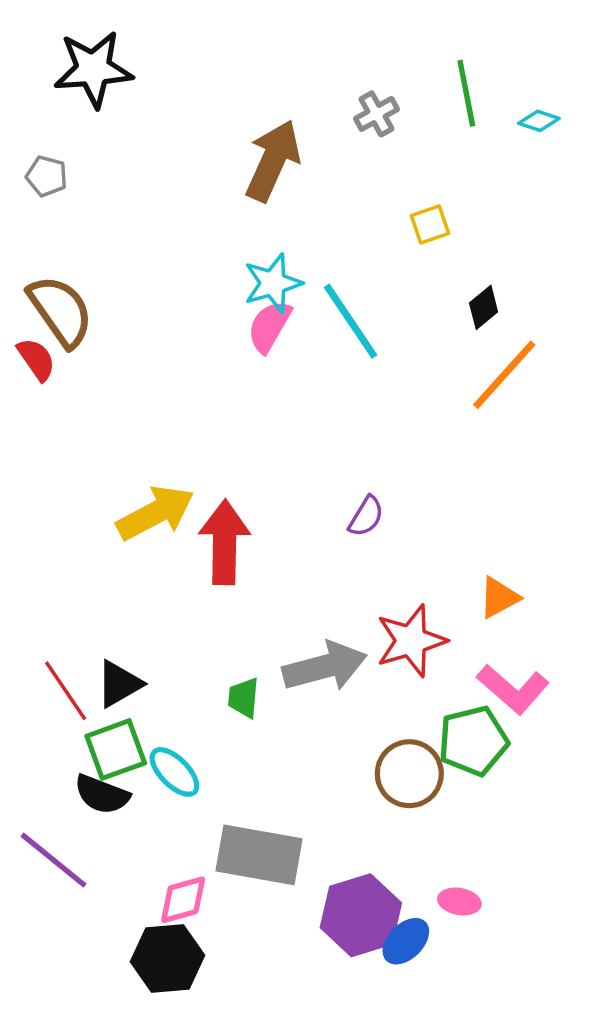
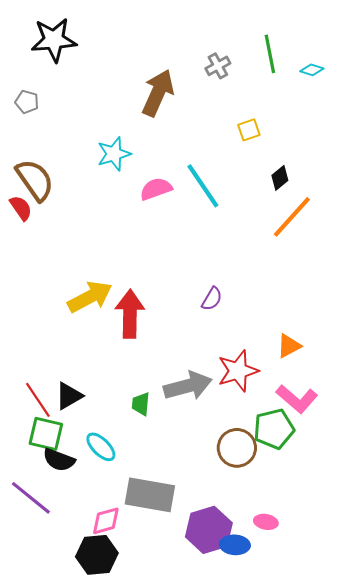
cyan star: (273, 283) -> (114, 154), moved
pink semicircle: (269, 326) -> (156, 189), turned 40
green square: (116, 750) -> (46, 434), moved, turned 33
blue ellipse: (406, 941) -> (235, 545), turned 48

